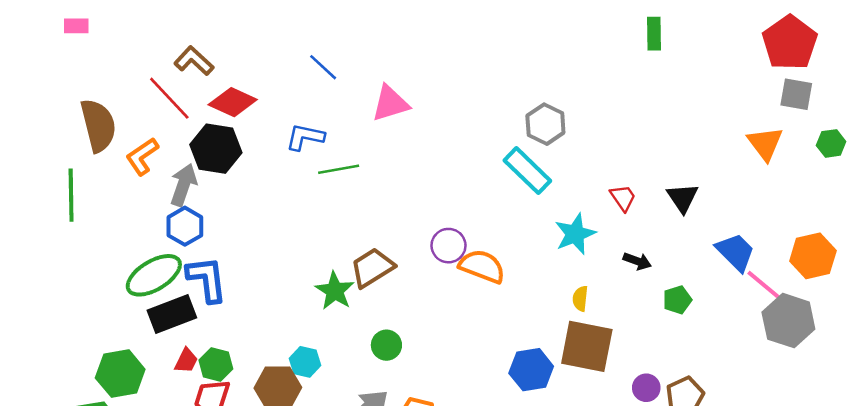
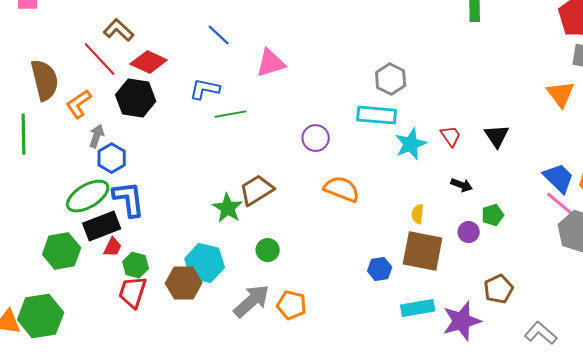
cyan rectangle: (527, 171) -> (377, 115), turned -39
gray arrow: (184, 185) -> (97, 136), moved, size x0.7
cyan star: (575, 234) -> (411, 144), moved
purple circle: (448, 246) -> (316, 138), moved
blue trapezoid: (735, 252) -> (559, 178), moved
red trapezoid: (186, 361) -> (113, 247), moved
cyan hexagon: (305, 362) -> (205, 263), size x1.6
blue hexagon: (531, 370) -> (380, 269), size x0.7
green hexagon: (120, 374) -> (62, 251), moved
purple circle: (646, 388) -> (469, 232), moved

